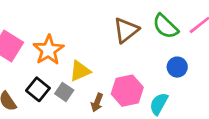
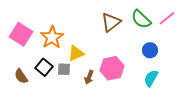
gray square: (64, 92) -> (64, 69), turned -32
cyan semicircle: (159, 104) -> (151, 78), moved

